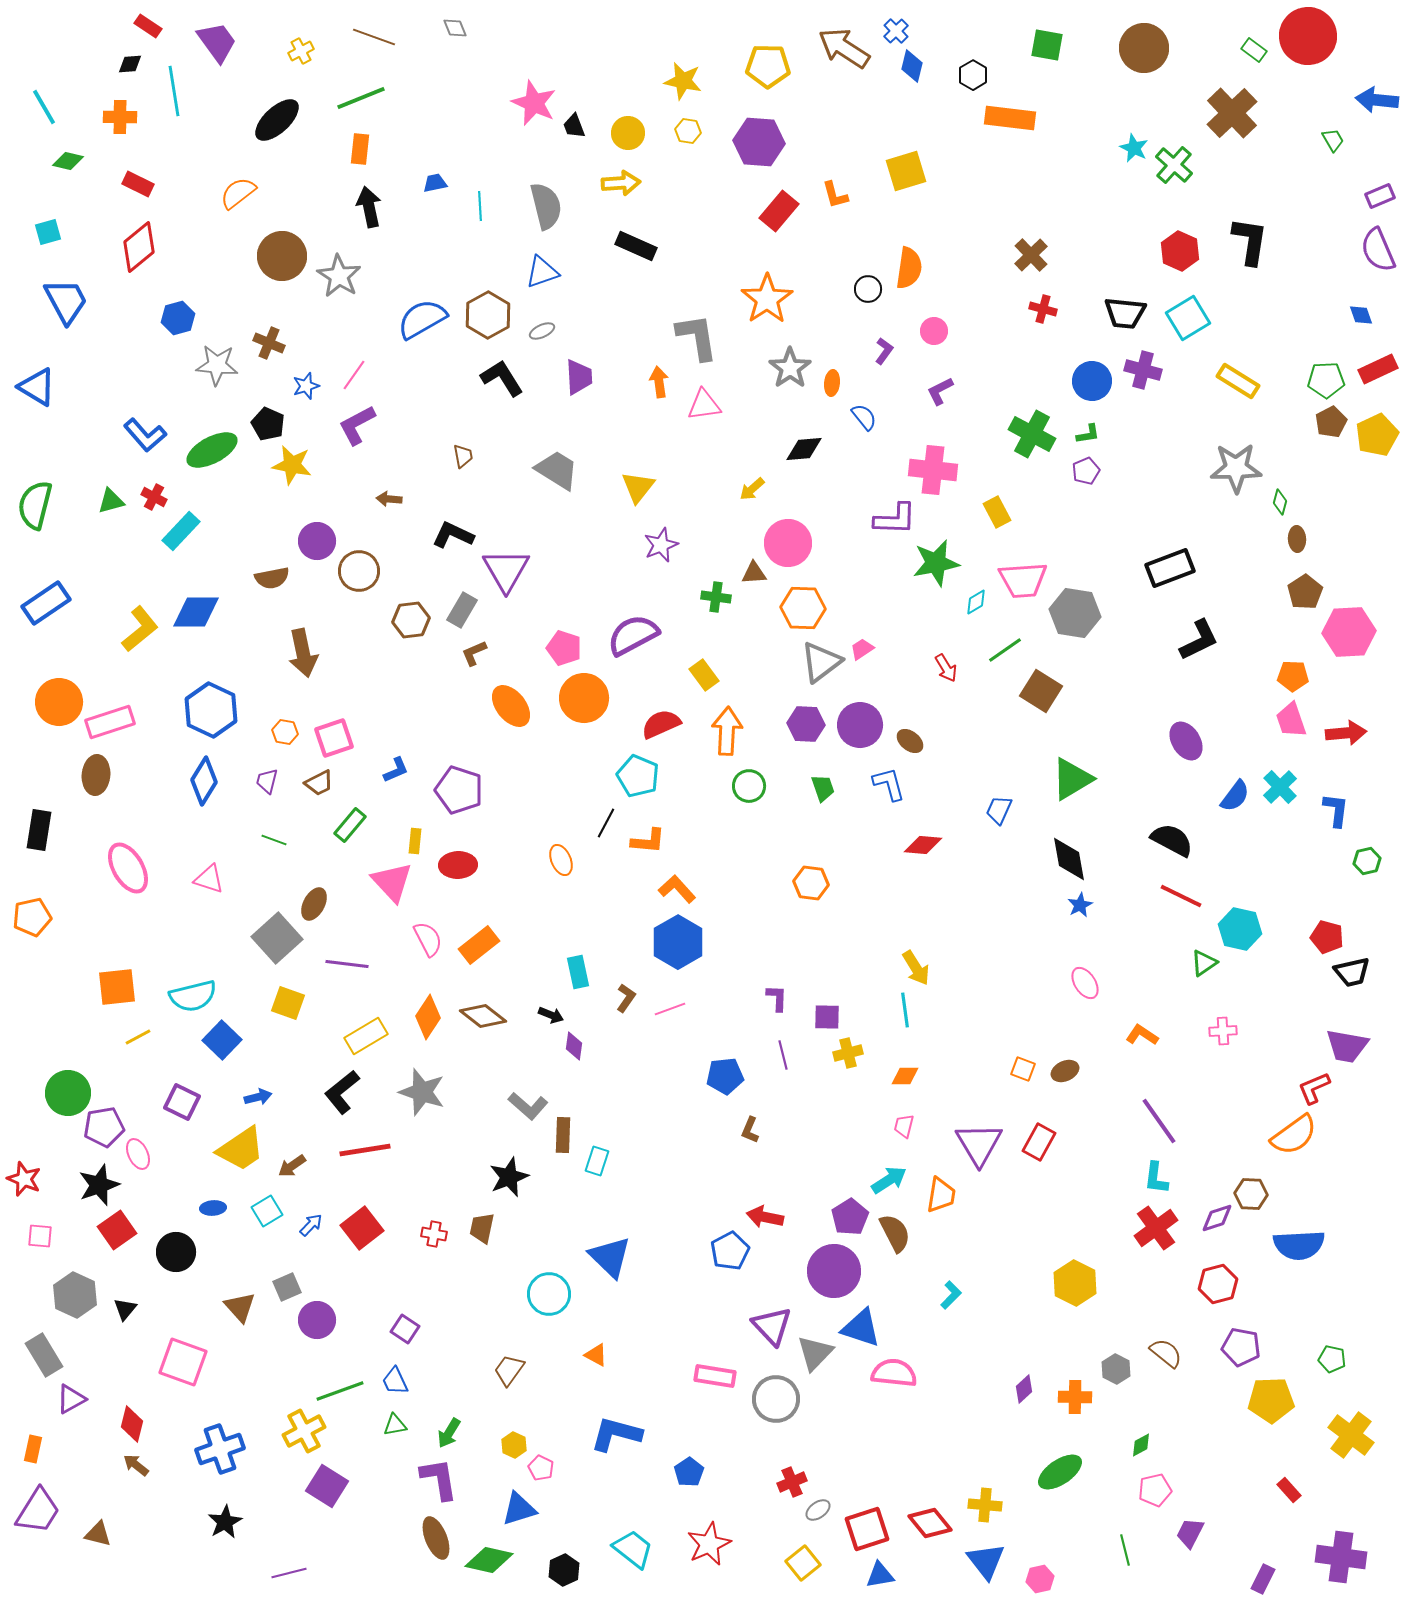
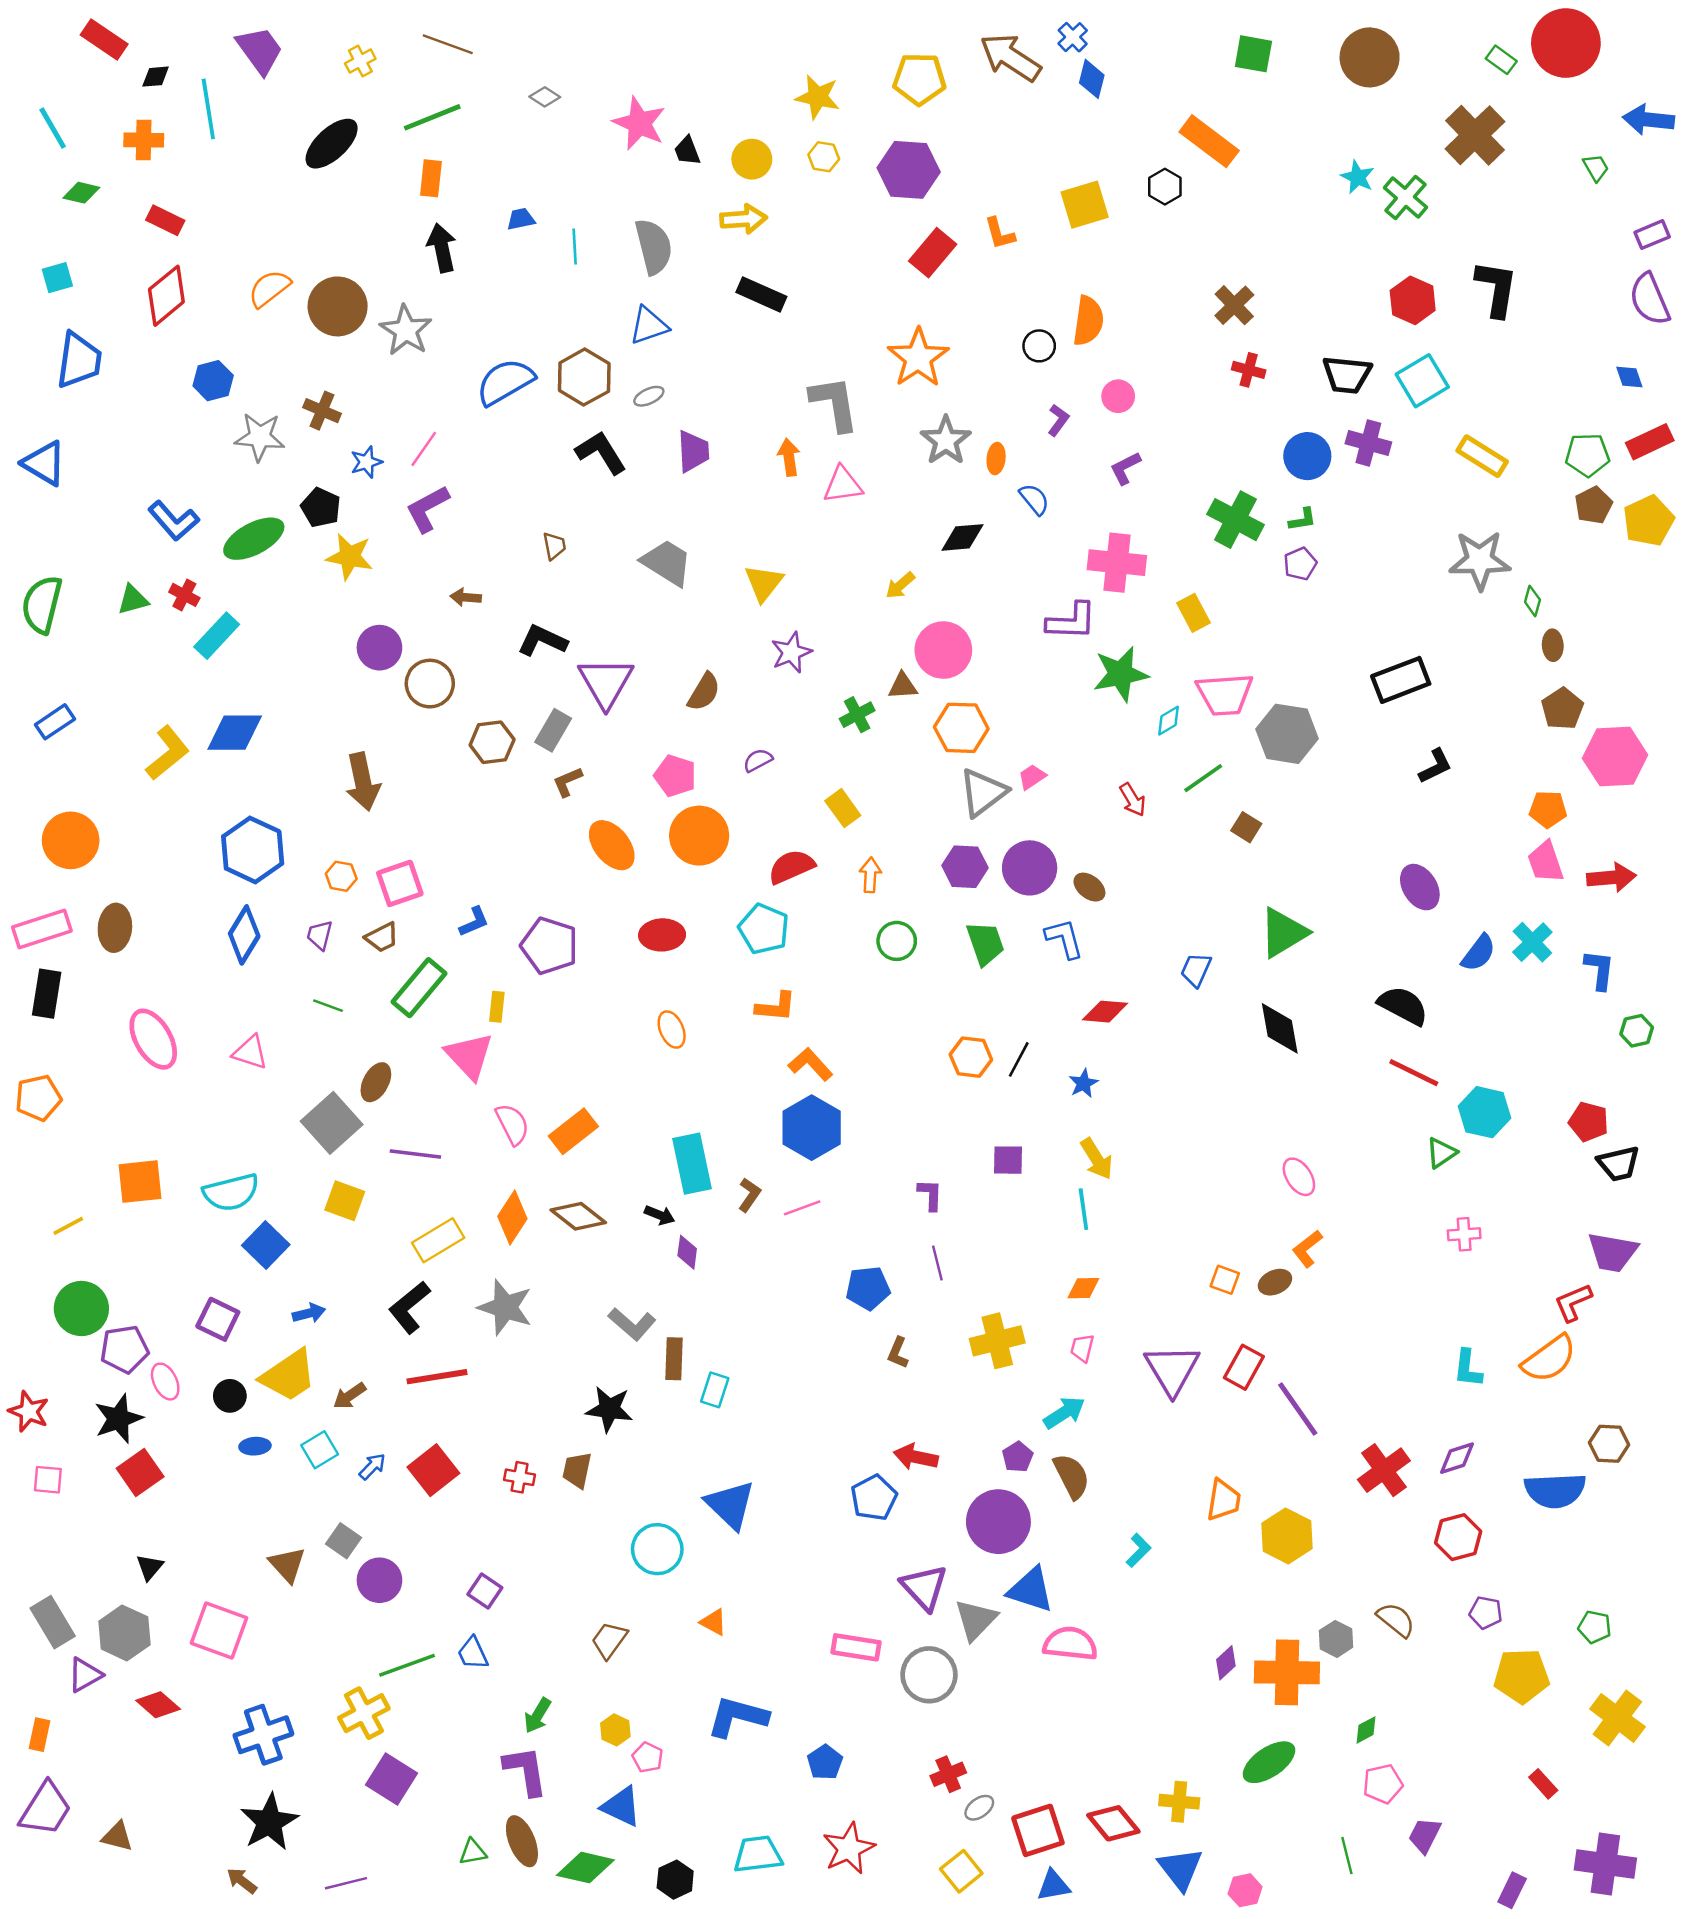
red rectangle: (148, 26) -> (104, 39), moved, size x1.4
gray diamond: (455, 28) -> (545, 97), moved, turned -35
black hexagon: (973, 75) -> (1165, 187), moved
orange rectangle: (1010, 118) -> (1209, 141), turned 30
orange semicircle: (238, 193) -> (269, 288), moved
blue trapezoid: (66, 301) -> (79, 360), turned 36
brown semicircle: (272, 578) -> (704, 692), moved, turned -48
green cross: (716, 597) -> (857, 715), turned -36
blue rectangle: (46, 603) -> (55, 722), size x0.7
purple semicircle: (633, 635) -> (758, 760), size x0.5
black L-shape: (1199, 640) -> (1435, 766), size x0.7
brown square: (1041, 691) -> (1246, 827), size x0.6
pink rectangle: (110, 722) -> (42, 929), moved
orange arrow: (727, 731) -> (870, 875), size x0.6
green trapezoid: (823, 788) -> (985, 943), size x1.4
black line: (606, 823) -> (1019, 1059), moved
green rectangle: (350, 825) -> (419, 988), size x1.4
red ellipse: (458, 865) -> (662, 935), moved
blue star: (1080, 905) -> (1083, 1083), moved
cyan rectangle: (578, 972) -> (692, 1164), size x1.5
purple square: (827, 1017) -> (1008, 1160), moved
orange L-shape: (1142, 1035) -> (1307, 1249), moved, turned -72
yellow line: (138, 1037) -> (68, 1226), moved
yellow cross: (848, 1053) -> (997, 1341), moved, size x1.5
purple line: (1159, 1121) -> (1298, 1409), moved
black star: (509, 1177) -> (609, 1409), turned 30
cyan L-shape: (1156, 1178) -> (1468, 1368), moved
brown hexagon: (1251, 1194) -> (1609, 1444), moved
orange trapezoid: (941, 1195) -> (1224, 1500), moved
purple pentagon: (850, 1217) -> (1018, 1457), size x0.7
black circle: (176, 1252) -> (230, 1396), moved, size x0.7
gray square: (287, 1287) -> (344, 1541), turned -32
gray hexagon: (75, 1295) -> (124, 1633), moved
purple pentagon: (1241, 1347) -> (1486, 1613), size x0.7
orange cross: (1075, 1397) -> (1287, 1672), size x1.6
red diamond: (132, 1424) -> (158, 1705), turned -63
green triangle: (395, 1425) -> (473, 1852), moved
brown arrow: (136, 1465) -> (242, 1881), moved
blue triangle: (519, 1509) -> (621, 1807), turned 42
black star: (225, 1522) -> (269, 1822), size x1.4
cyan trapezoid: (633, 1549) -> (758, 1854), turned -45

